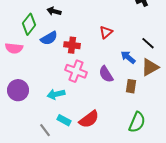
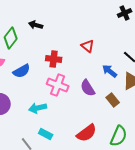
red triangle: (106, 32) -> (88, 46), turned -40
blue semicircle: (49, 38) -> (22, 71), moved
brown rectangle: (131, 86) -> (113, 100), turned -48
red semicircle: (89, 119) -> (87, 133), moved

